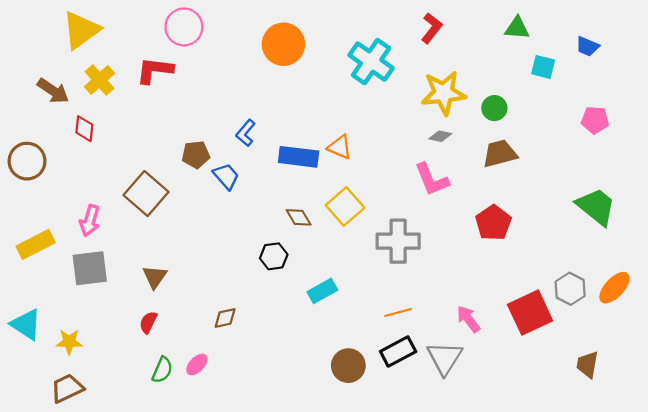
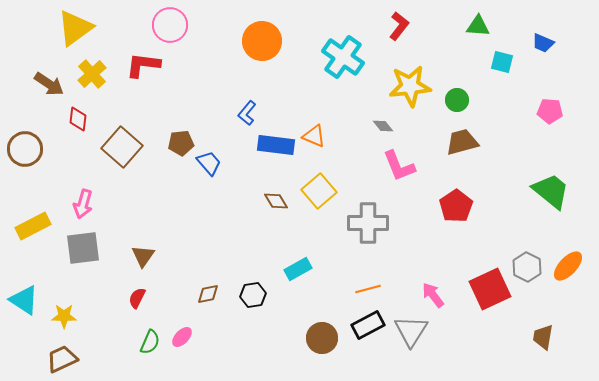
blue L-shape: (246, 133) -> (247, 113), moved
gray diamond: (440, 136) -> (383, 126), moved, turned 40
brown square: (146, 194) -> (122, 147), moved
black hexagon: (274, 256) -> (253, 295), moved

